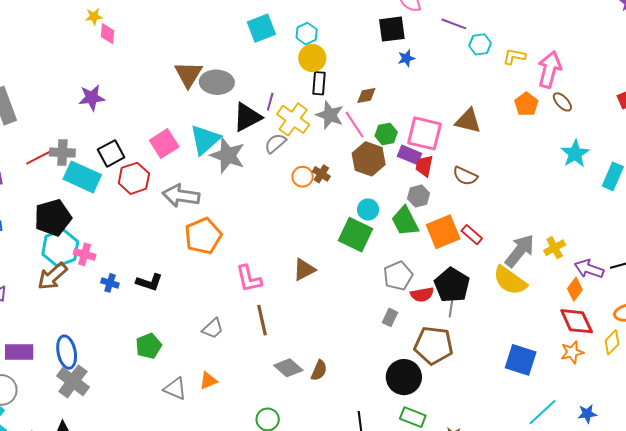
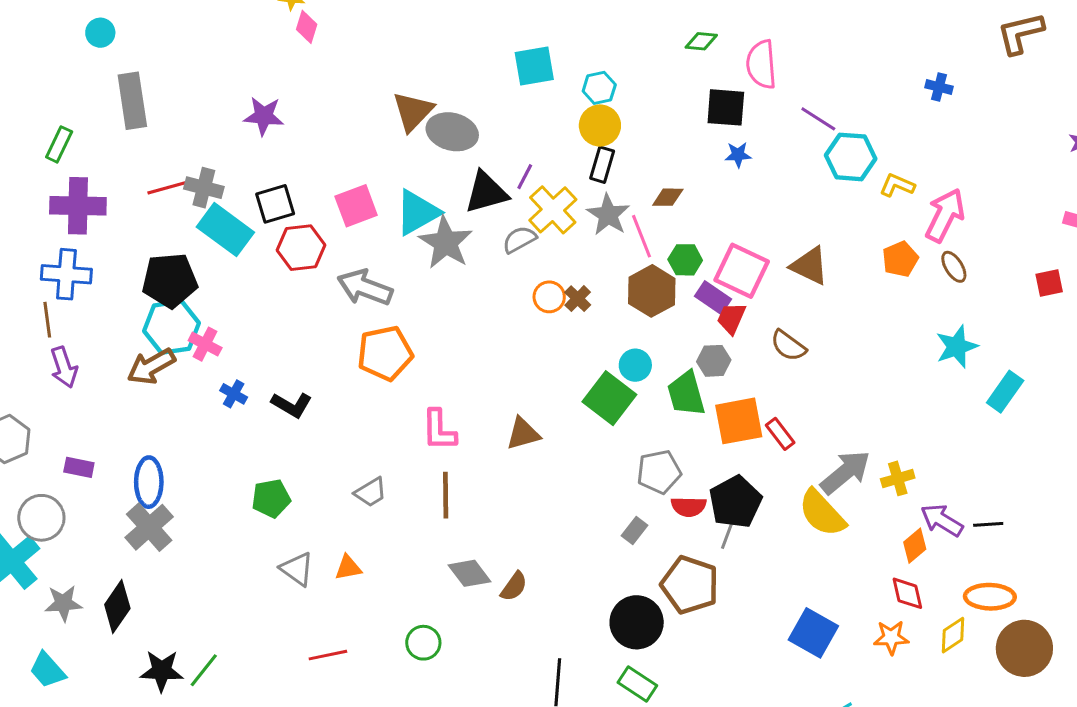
cyan hexagon: (480, 44) -> (851, 157), size x1.5
red diamond: (577, 321) -> (907, 593), size x0.7
purple rectangle: (19, 352) -> (79, 467), size x0.7

